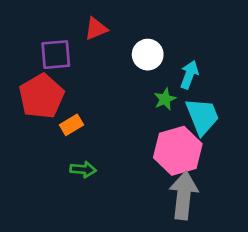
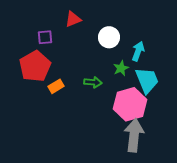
purple square: (56, 55) -> (45, 37), size x0.7
green arrow: (83, 169) -> (93, 82), moved

